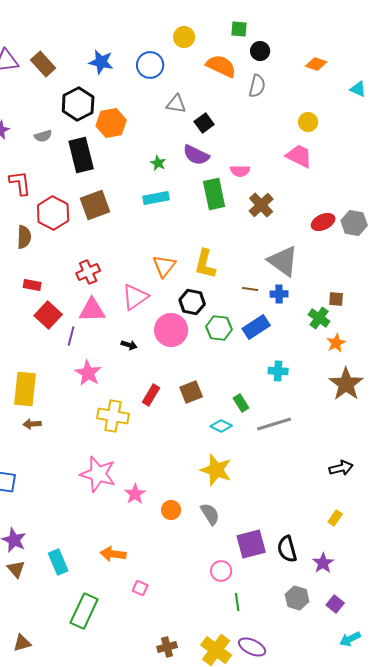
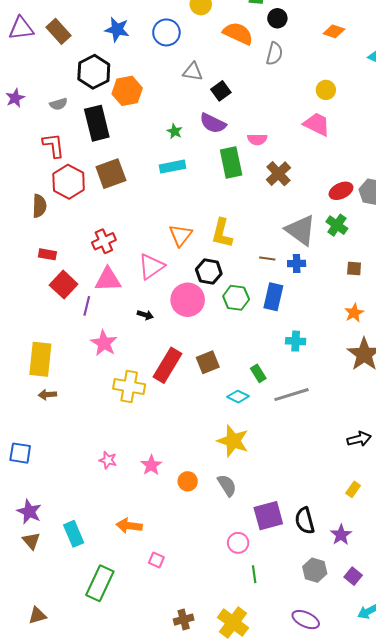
red L-shape: (20, 183) -> (53, 145), moved
green cross: (319, 318) -> (337, 225), moved
blue rectangle: (256, 327) -> (273, 297), turned -44
red rectangle: (151, 395) -> (167, 365), size x1.6
pink star: (98, 474) -> (108, 460), moved, size x0.5
purple ellipse: (252, 647) -> (306, 620), moved

